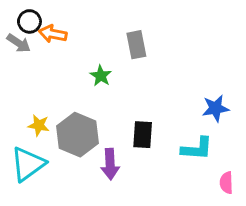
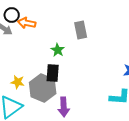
black rectangle: (143, 135) -> (53, 73), moved

